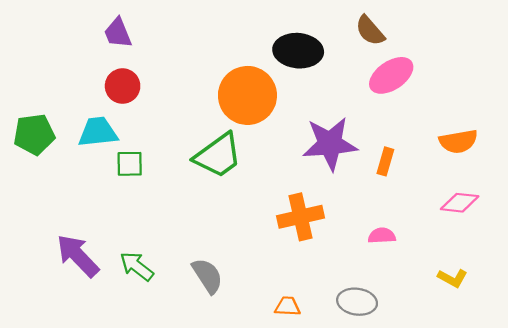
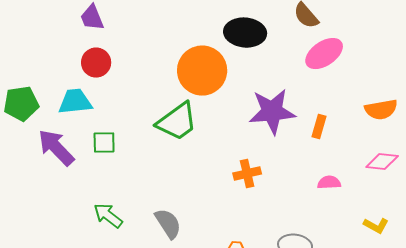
green square: (130, 164) -> (104, 143), moved
orange cross: (300, 217) -> (247, 174), size x0.7
pink semicircle: (382, 236) -> (329, 183), moved
purple arrow: (78, 256) -> (56, 148), moved

